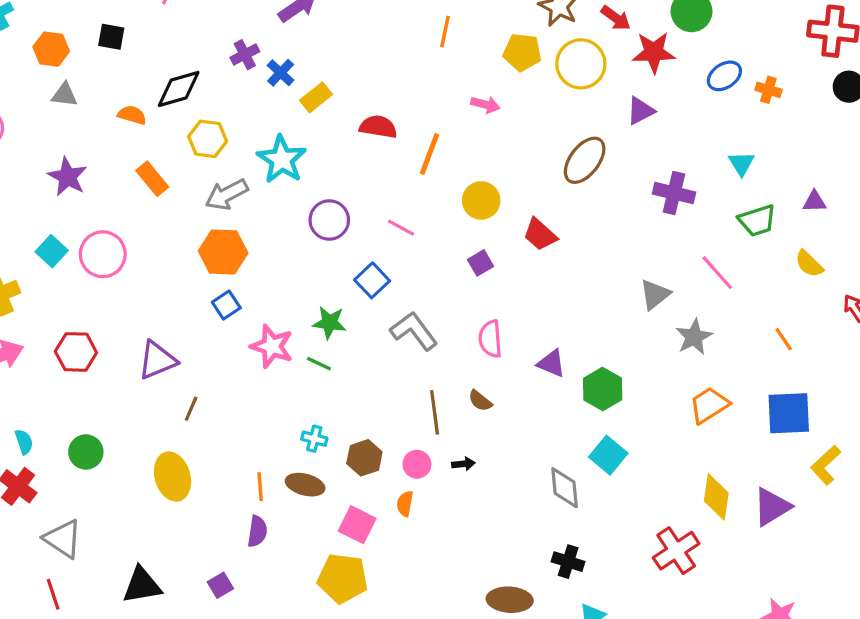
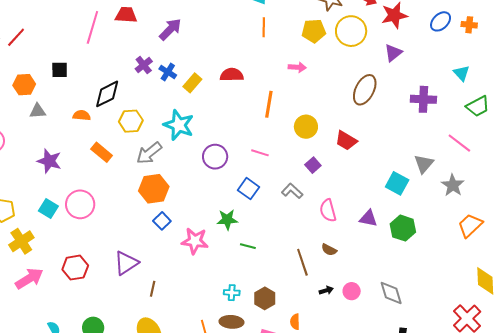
red semicircle: (378, 127) -> (232, 75), moved
gray L-shape: (414, 331) -> (292, 191), moved, size x0.7
green line: (319, 364) -> (248, 246), moved
cyan square: (608, 455) -> (397, 183), moved
pink circle: (417, 464) -> (352, 291), moved

